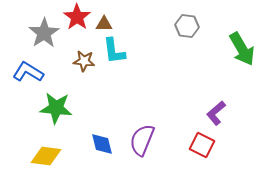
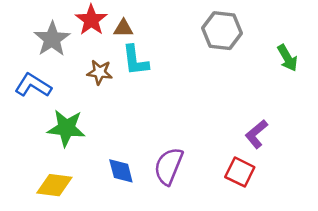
gray hexagon: (187, 26) -> (222, 31), size x1.4
green arrow: (242, 49) -> (287, 58), size x0.7

